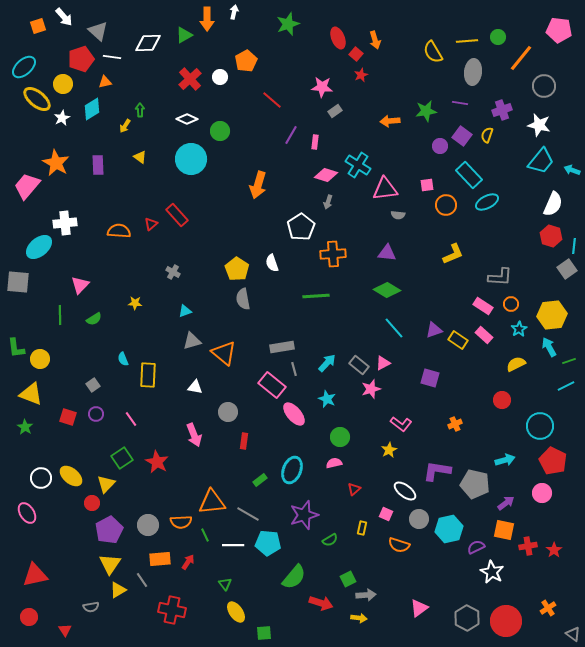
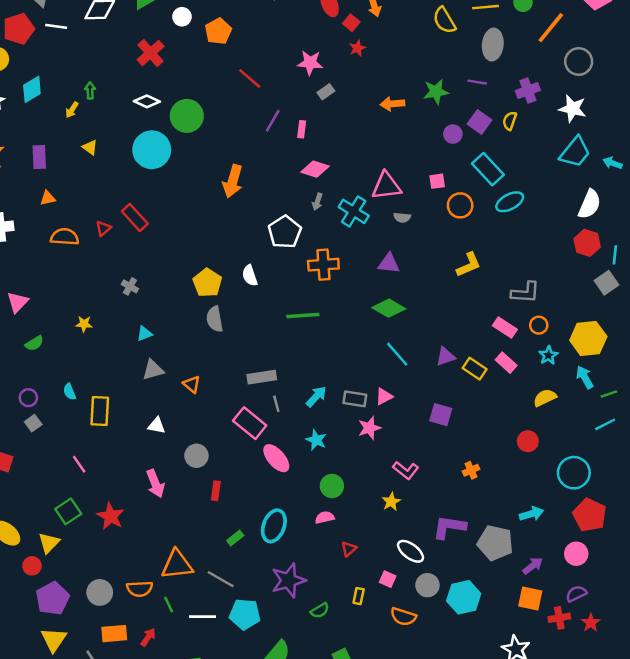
white circle: (220, 77) -> (182, 17), moved
orange triangle: (105, 82) -> (48, 198), moved
green circle: (220, 131) -> (187, 116), size x1.4
cyan cross: (358, 165) -> (354, 211), moved
orange triangle: (224, 353) -> (192, 384), size x0.6
gray rectangle: (359, 365) -> (355, 399), turned -30
purple circle: (96, 414) -> (28, 398), moved
purple semicircle: (476, 547) -> (576, 594), moved

